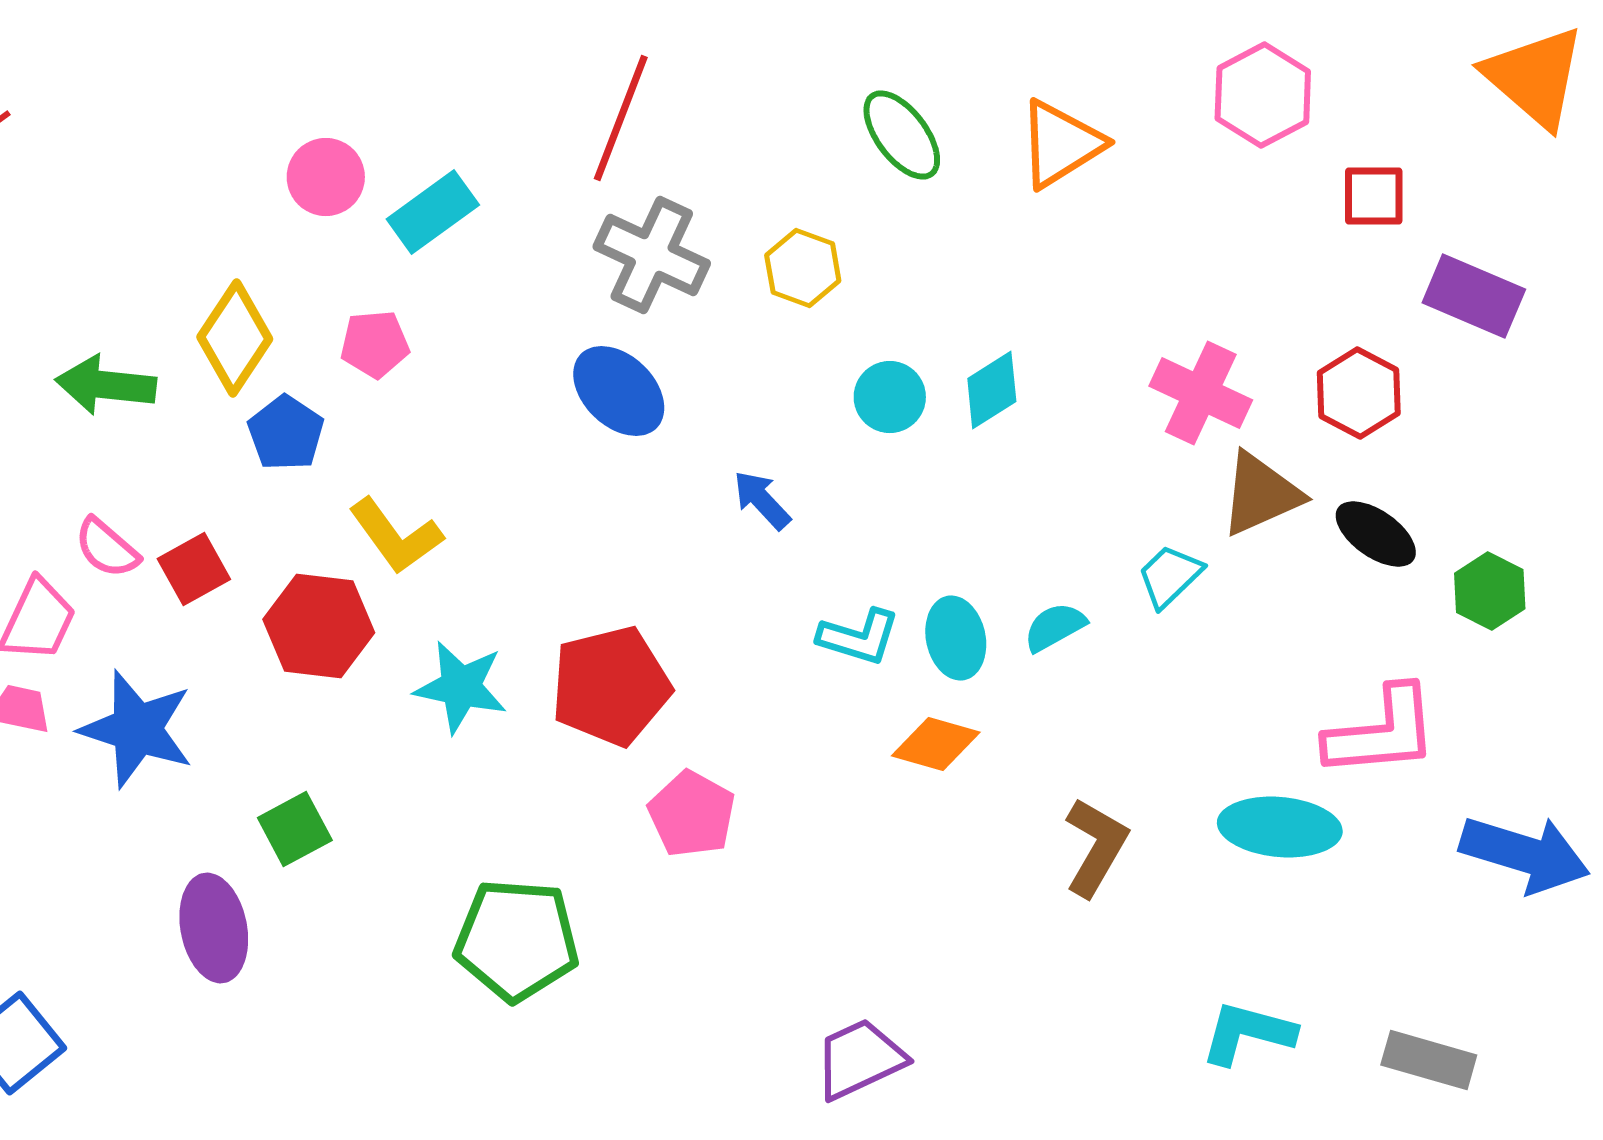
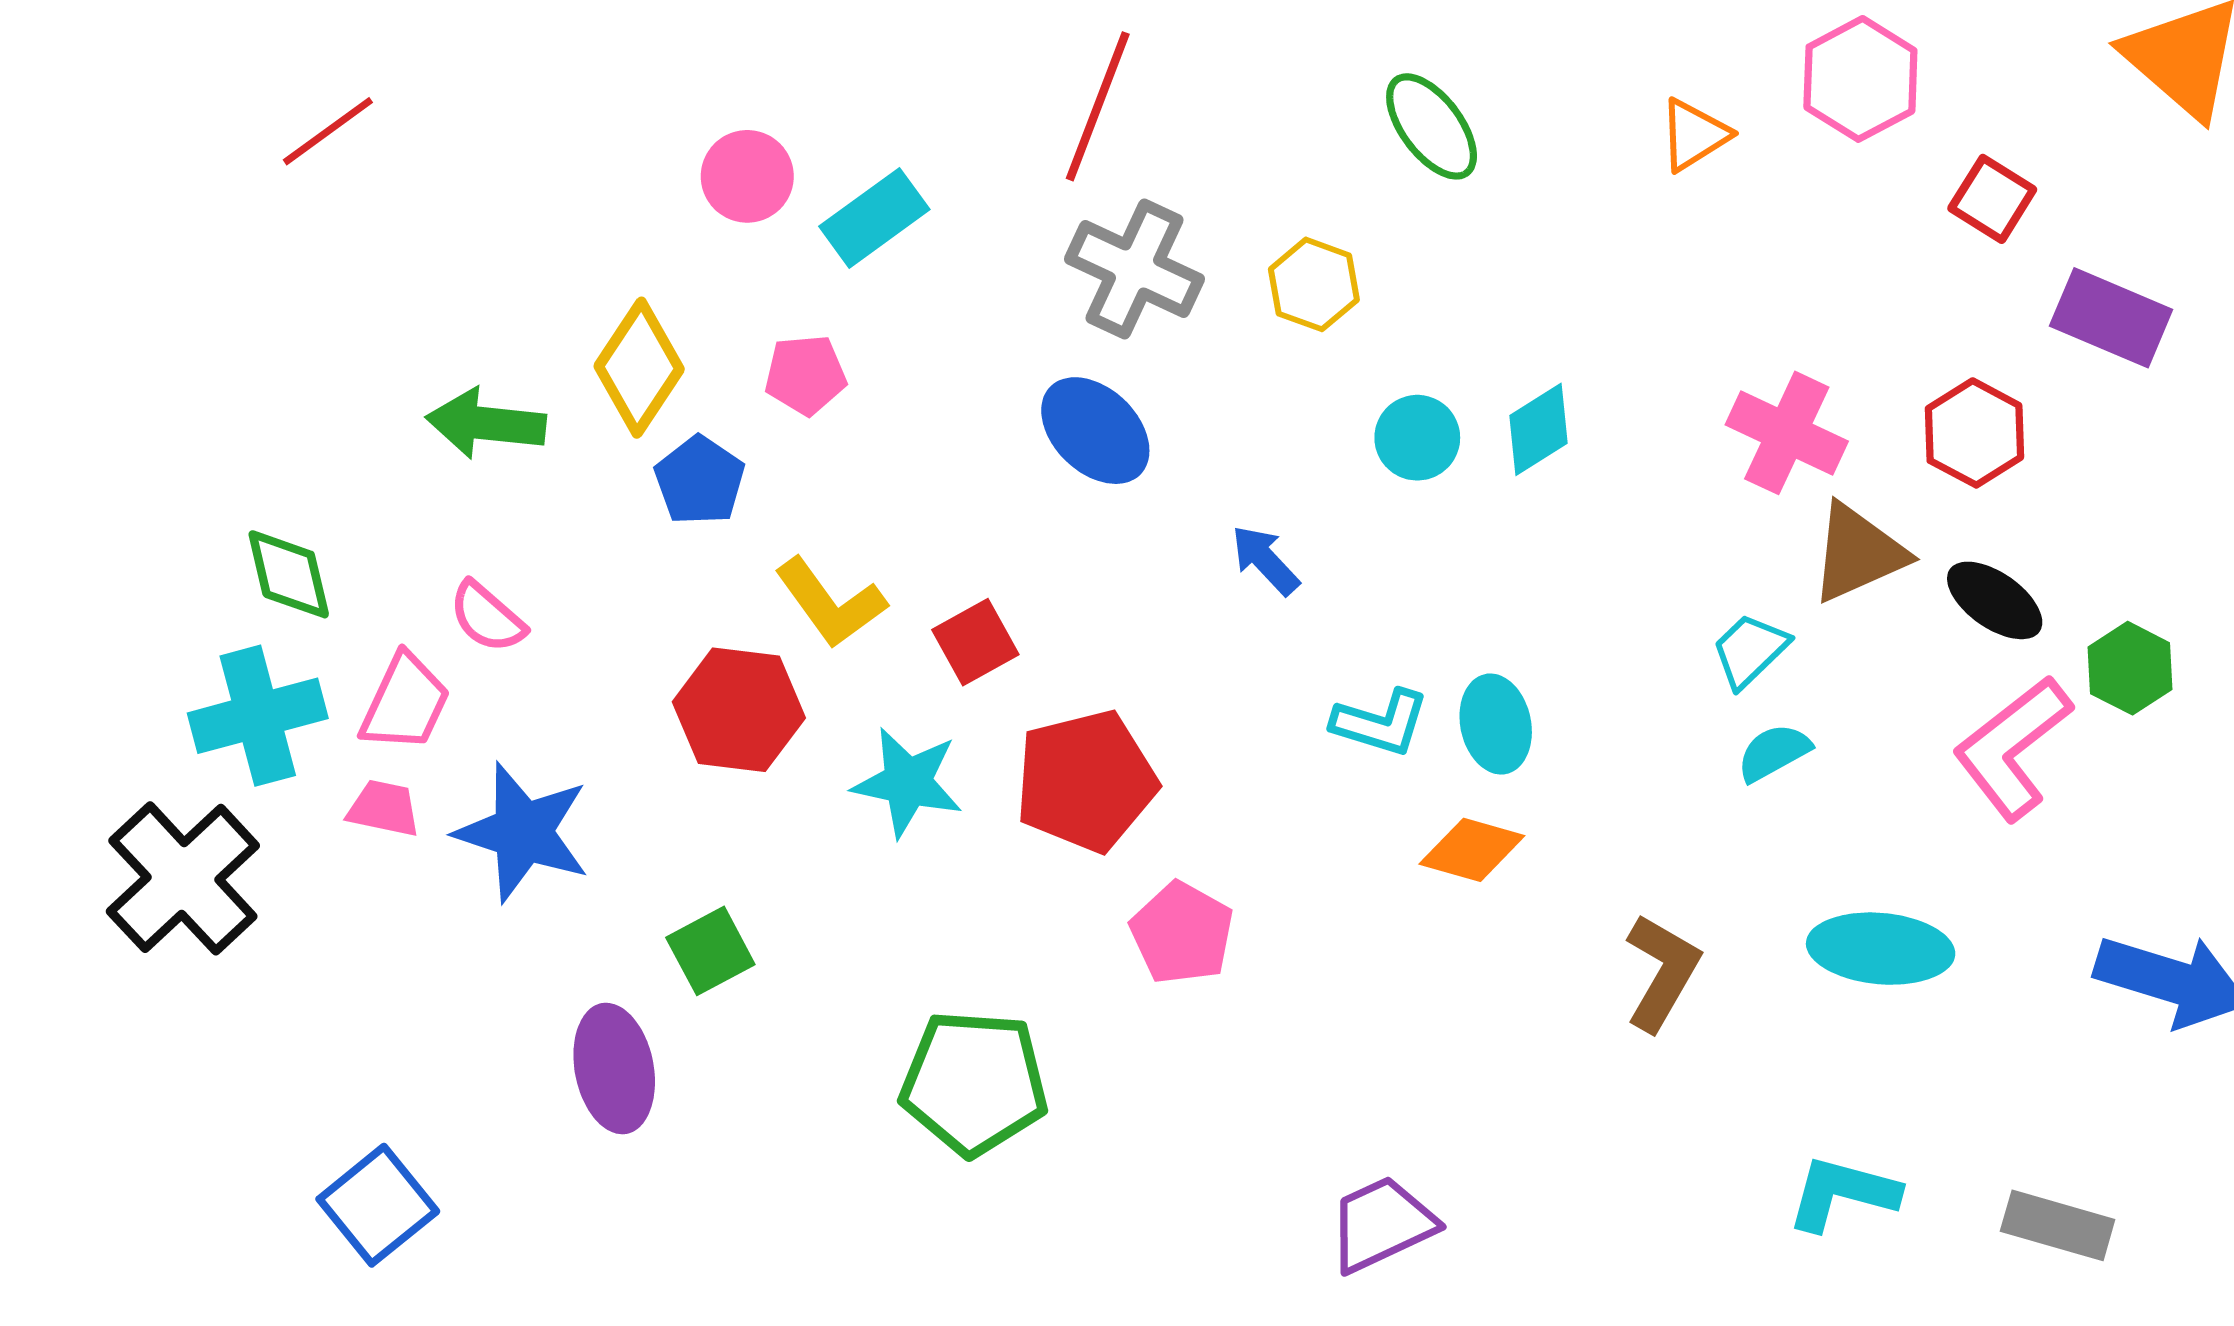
orange triangle: (1061, 144) -> (1694, 135), moved, size x0.7
red square: (1374, 196) -> (1992, 199), turned 32
red square: (194, 569) -> (975, 642), moved
cyan semicircle: (1055, 627) -> (1774, 753), moved
pink L-shape: (1382, 732) -> (2012, 748), moved, turned 147

